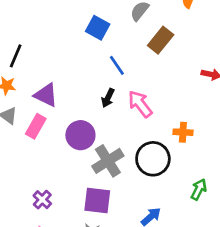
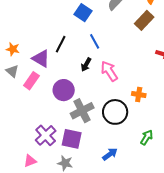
brown rectangle: (161, 40) -> (144, 20), moved
black line: (16, 56) -> (61, 44), moved
purple cross: (42, 200) -> (46, 135), moved, size x1.5

